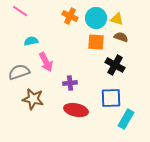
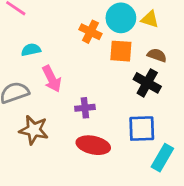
orange cross: (70, 16) -> (90, 32), moved
brown semicircle: (121, 37) -> (157, 55), moved

